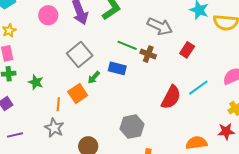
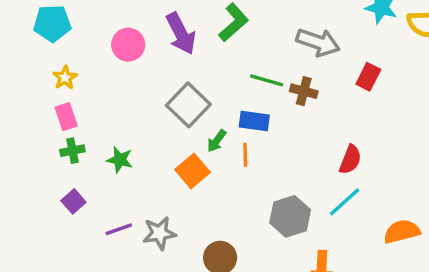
cyan line: (198, 88) -> (345, 202), moved
red semicircle: (171, 97) -> (350, 160), size x0.7
orange line: (58, 104) -> (245, 155), moved
gray star: (54, 128) -> (159, 233), turned -30
purple line: (15, 135) -> (119, 229), moved

